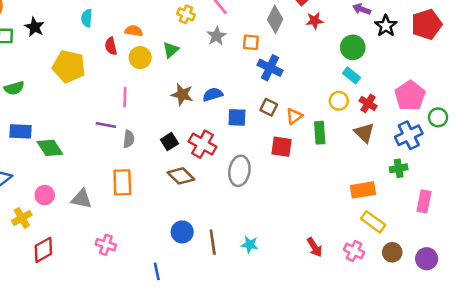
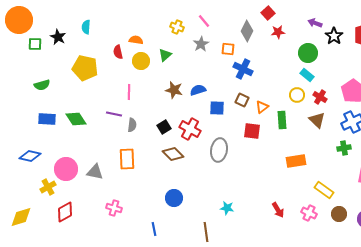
cyan semicircle: (87, 18) -> (86, 27), moved
green diamond: (50, 148) -> (76, 119), moved
orange rectangle: (363, 190) -> (296, 161), moved
pink circle: (45, 195) -> (66, 169), size x1.5
brown line: (213, 242) -> (206, 232), moved

